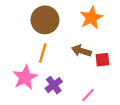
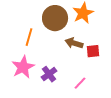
brown circle: (45, 20) -> (55, 18), moved
orange line: (43, 53) -> (29, 37), moved

